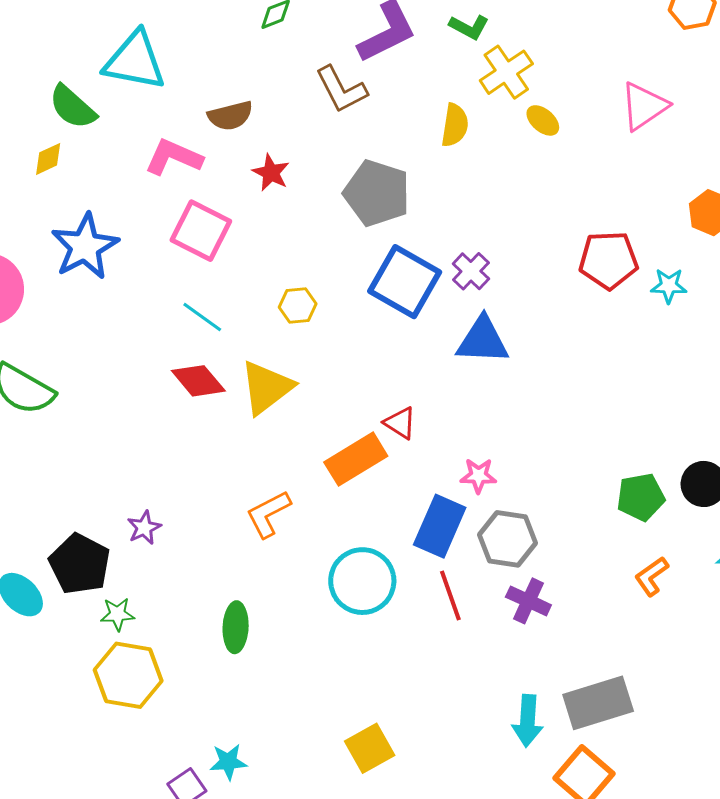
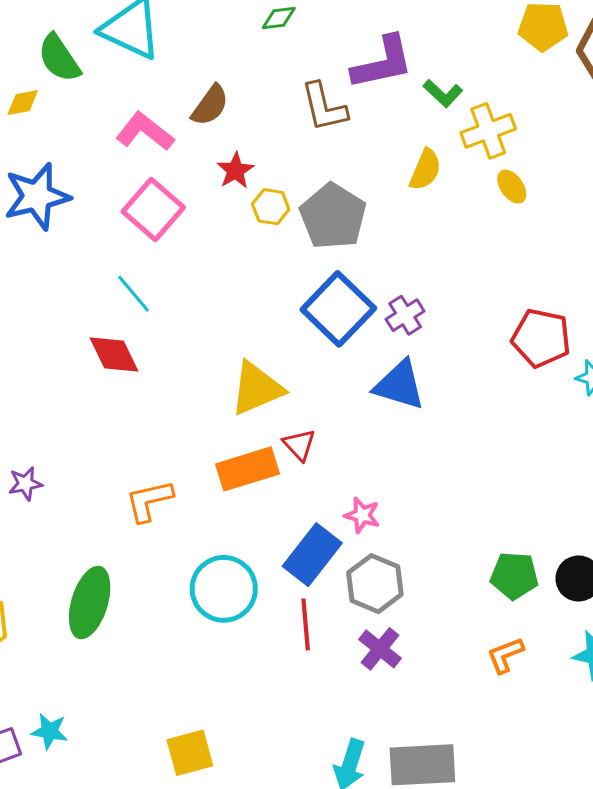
green L-shape: (469, 27) -> (443, 93), moved
brown semicircle: (230, 116) -> (210, 105), turned -54
yellow hexagon: (298, 305) -> (271, 207), moved
yellow triangle: (266, 387) -> (257, 388), moved
green ellipse: (236, 627) -> (90, 603), size x1.4

